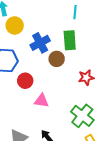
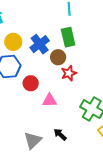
yellow circle: (15, 25) -> (13, 42), moved
red star: (86, 78) -> (69, 73), moved

